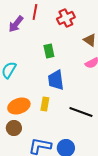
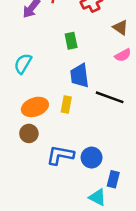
black line: (81, 112) -> (110, 97), moved

